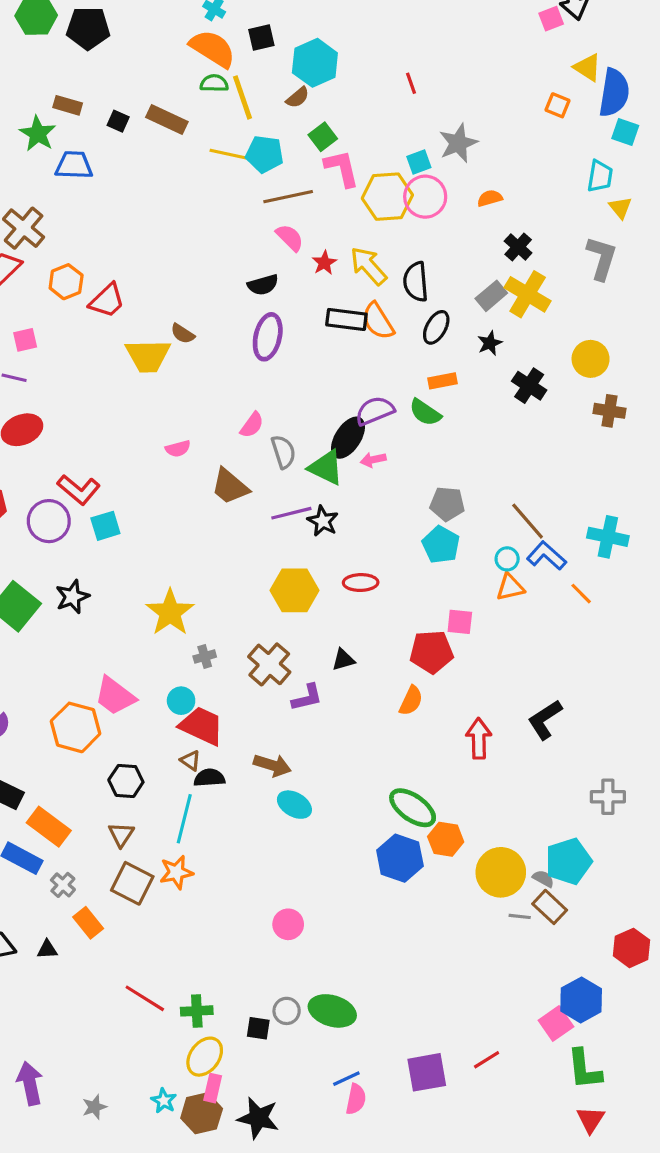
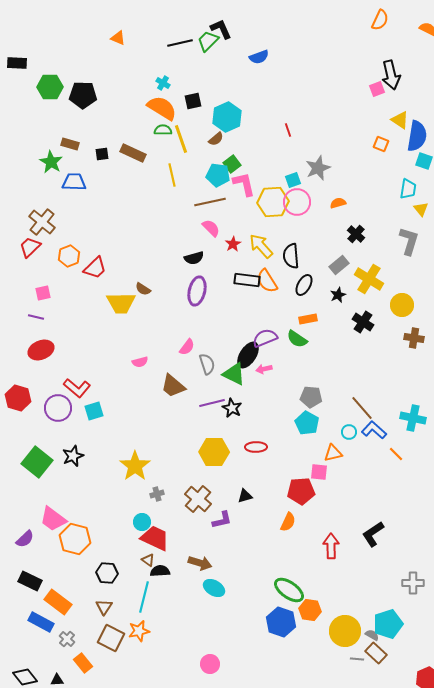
black square: (118, 121) -> (102, 154), turned -32
yellow line: (228, 154) -> (172, 175), turned 65
cyan pentagon: (265, 154) -> (218, 175), moved
yellow cross: (528, 294) -> (369, 279), moved
orange triangle: (510, 587) -> (333, 453), moved
pink trapezoid: (115, 696) -> (53, 519), moved

